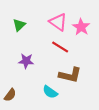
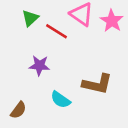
red line: (60, 47) -> (57, 31), moved
cyan semicircle: (50, 92) -> (60, 100), moved

